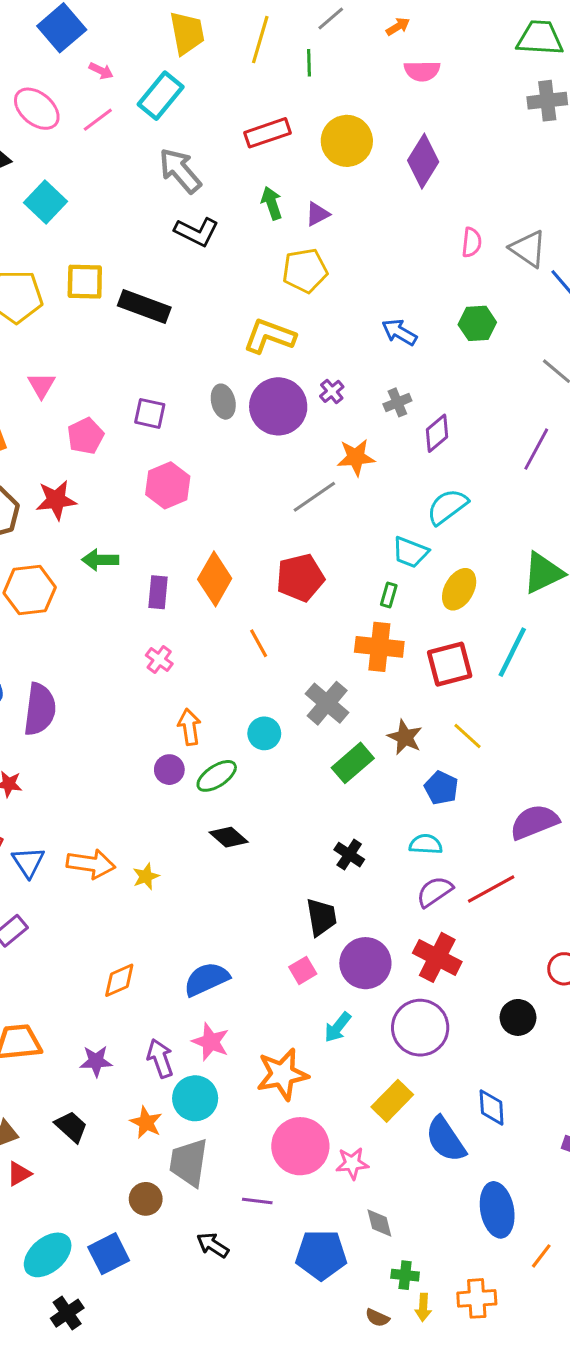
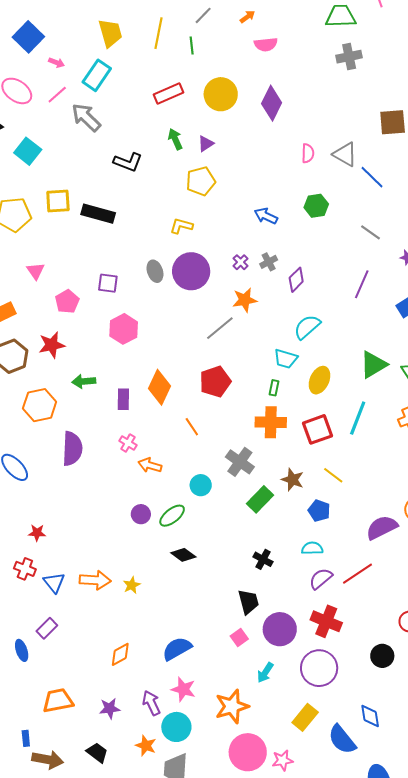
gray arrow: (180, 171) -> (86, 117), moved
yellow L-shape: (269, 336) -> (181, 226), size x0.7
purple cross: (332, 391) -> (241, 262), moved
purple semicircle: (40, 709) -> (72, 449), moved
orange arrow: (189, 727) -> (150, 465), moved, turned -60

